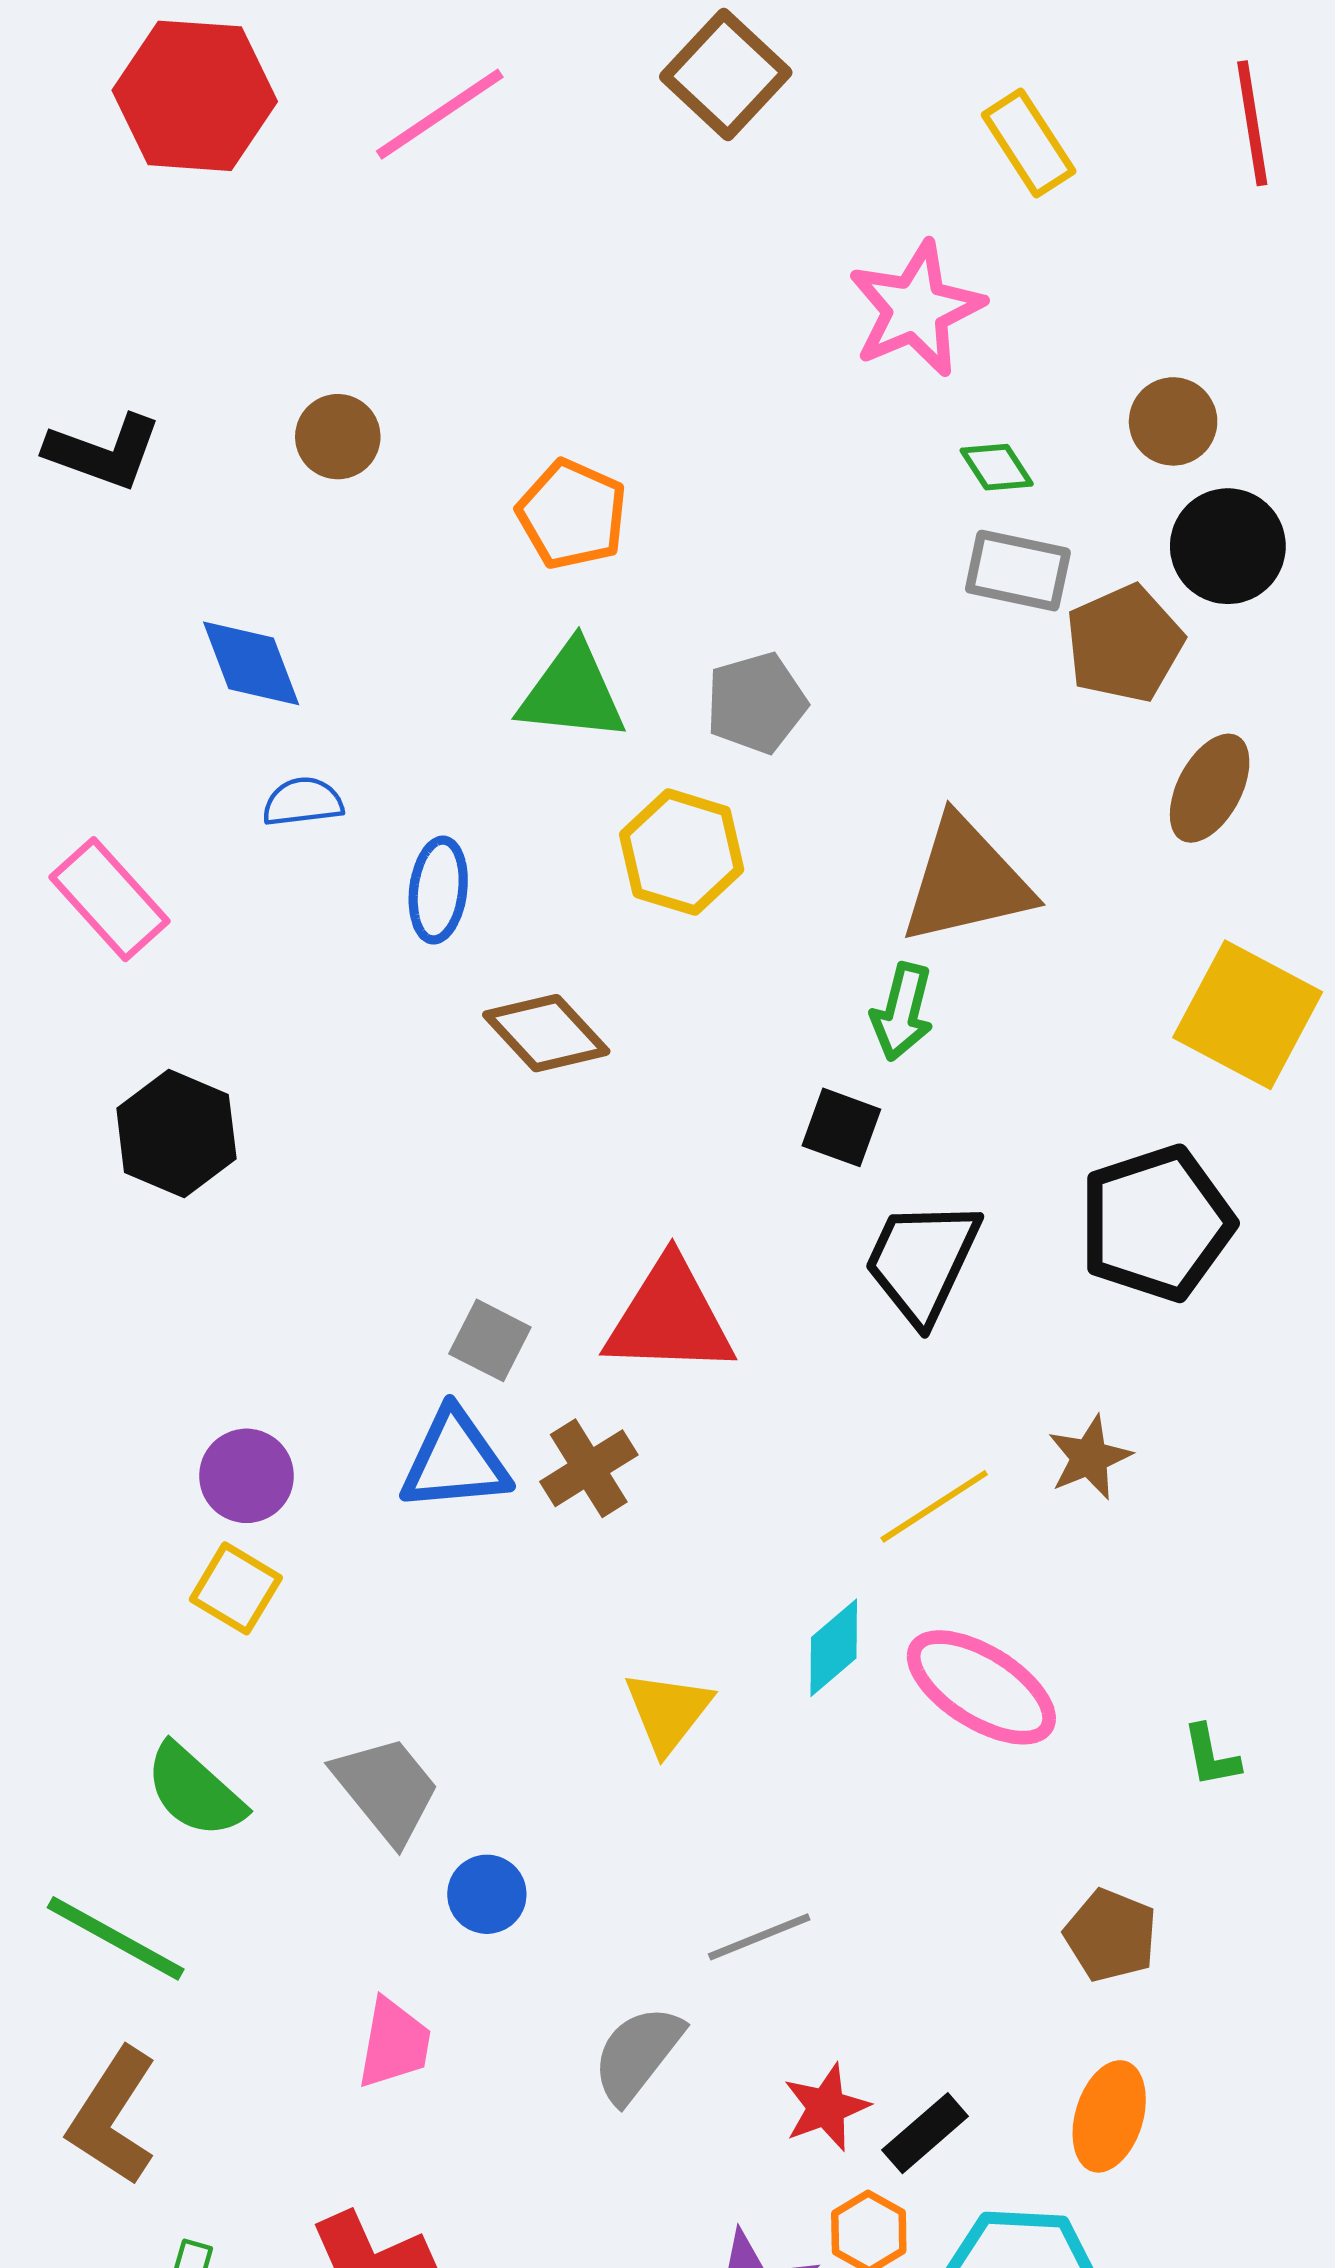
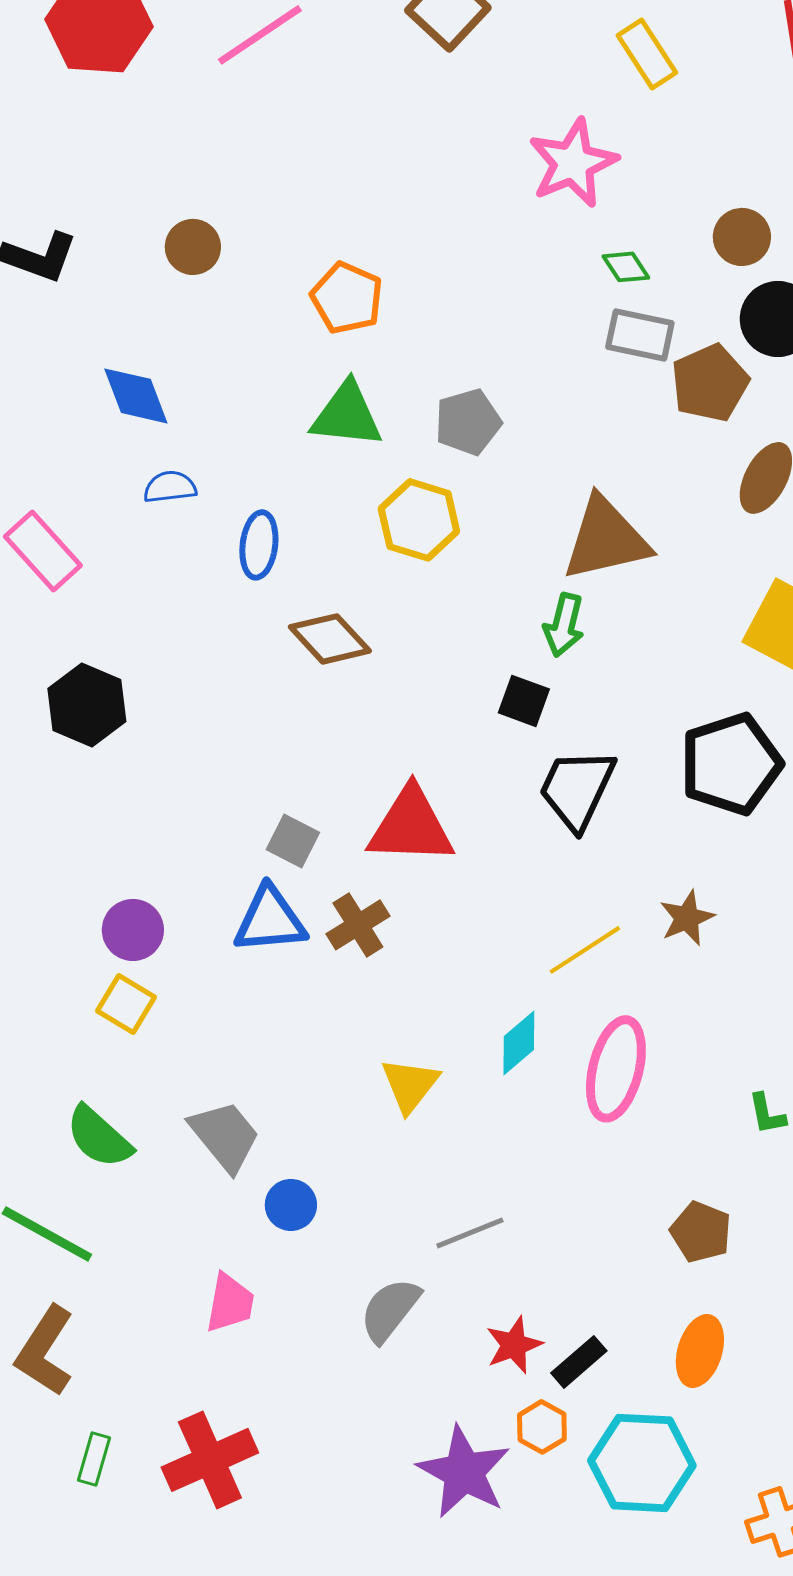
pink ellipse: (981, 1687) -> (616, 1069), turned 72

